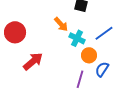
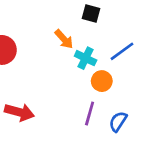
red arrow: (33, 61) -> (19, 112), moved, turned 55
blue semicircle: (102, 69) -> (118, 122), moved

